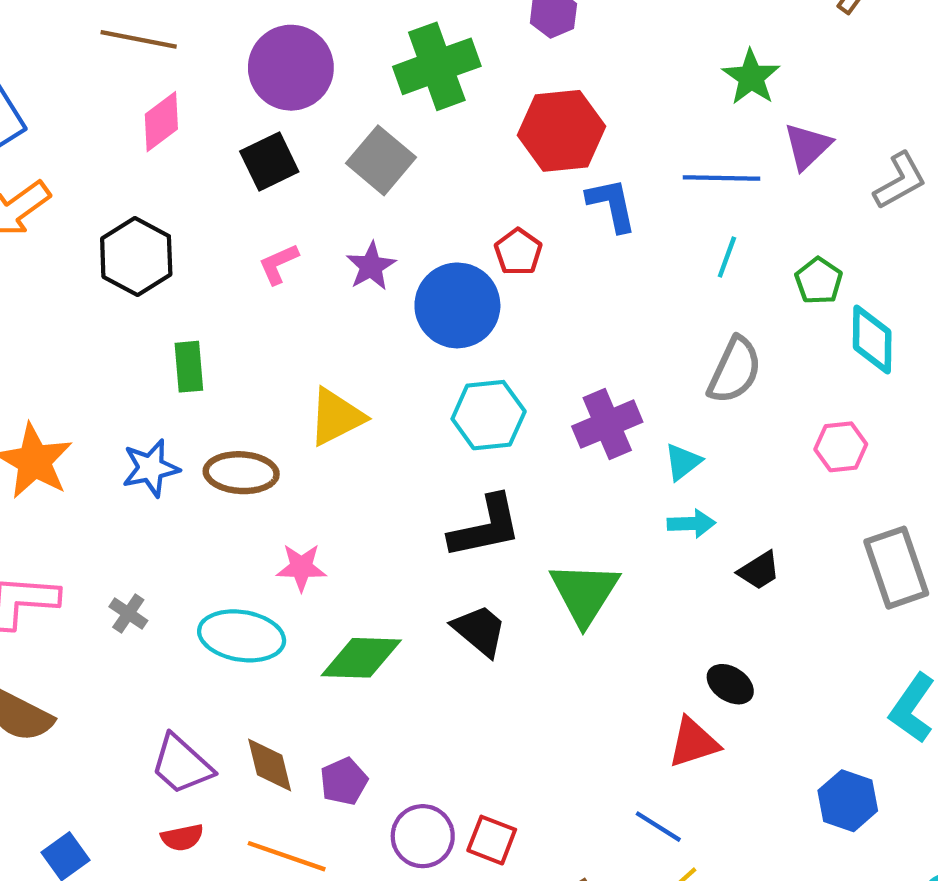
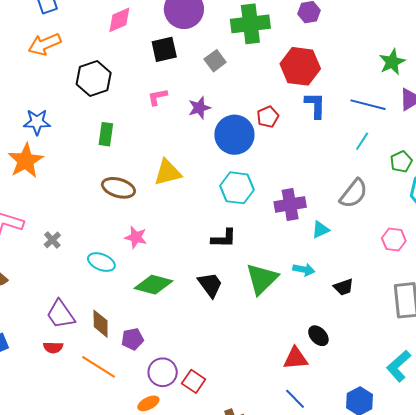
gray square: (381, 160) -> (215, 61), size x0.7
blue star: (151, 468) -> (37, 122), moved
cyan arrow: (691, 524) -> (304, 270), moved
black L-shape: (485, 527) -> (224, 238), size x0.7
cyan ellipse: (242, 636) -> (101, 262), size x0.7
blue line: (658, 827) -> (295, 399), moved

